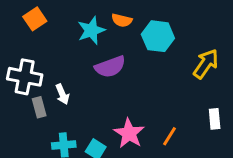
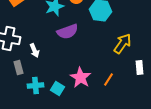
yellow arrow: (206, 64) -> (123, 44), moved
gray rectangle: (39, 107) -> (19, 68), moved

